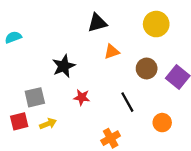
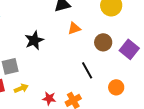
red star: (82, 97) -> (49, 98), moved

